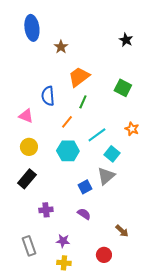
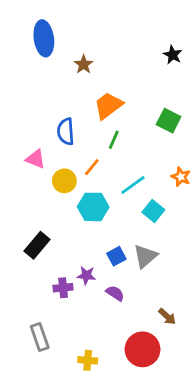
yellow circle: (29, 147) -> (64, 181), moved
gray triangle: (106, 176) -> (145, 256), moved
purple star: (63, 241) -> (86, 275), moved
red circle: (104, 255) -> (142, 349), size x1.6

